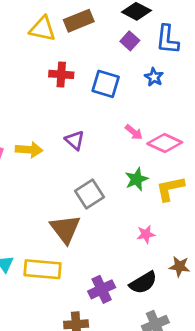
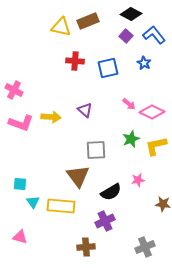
blue L-shape: (167, 40) -> (154, 35), turned 135
blue square: (106, 84) -> (108, 68), turned -30
gray square: (89, 194) -> (96, 150), turned 30
black semicircle: (143, 283) -> (111, 192), moved

